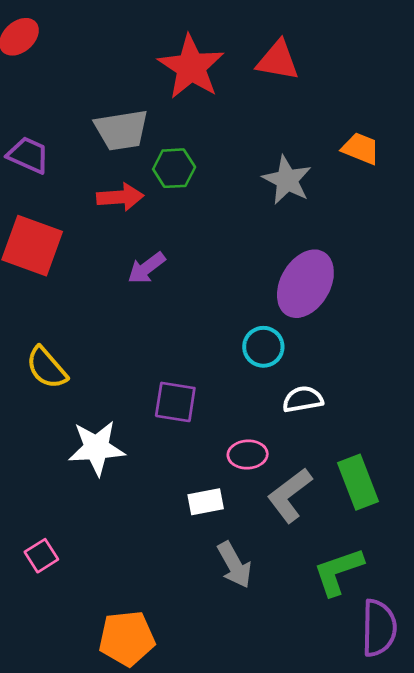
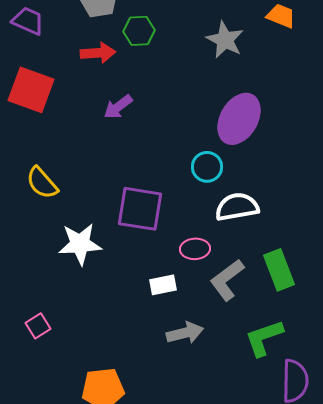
white semicircle: (303, 399) -> (237, 207), size x1.4
purple square: (175, 402) -> (140, 209), size x1.4
gray arrow: (234, 565) -> (185, 333), turned -75

